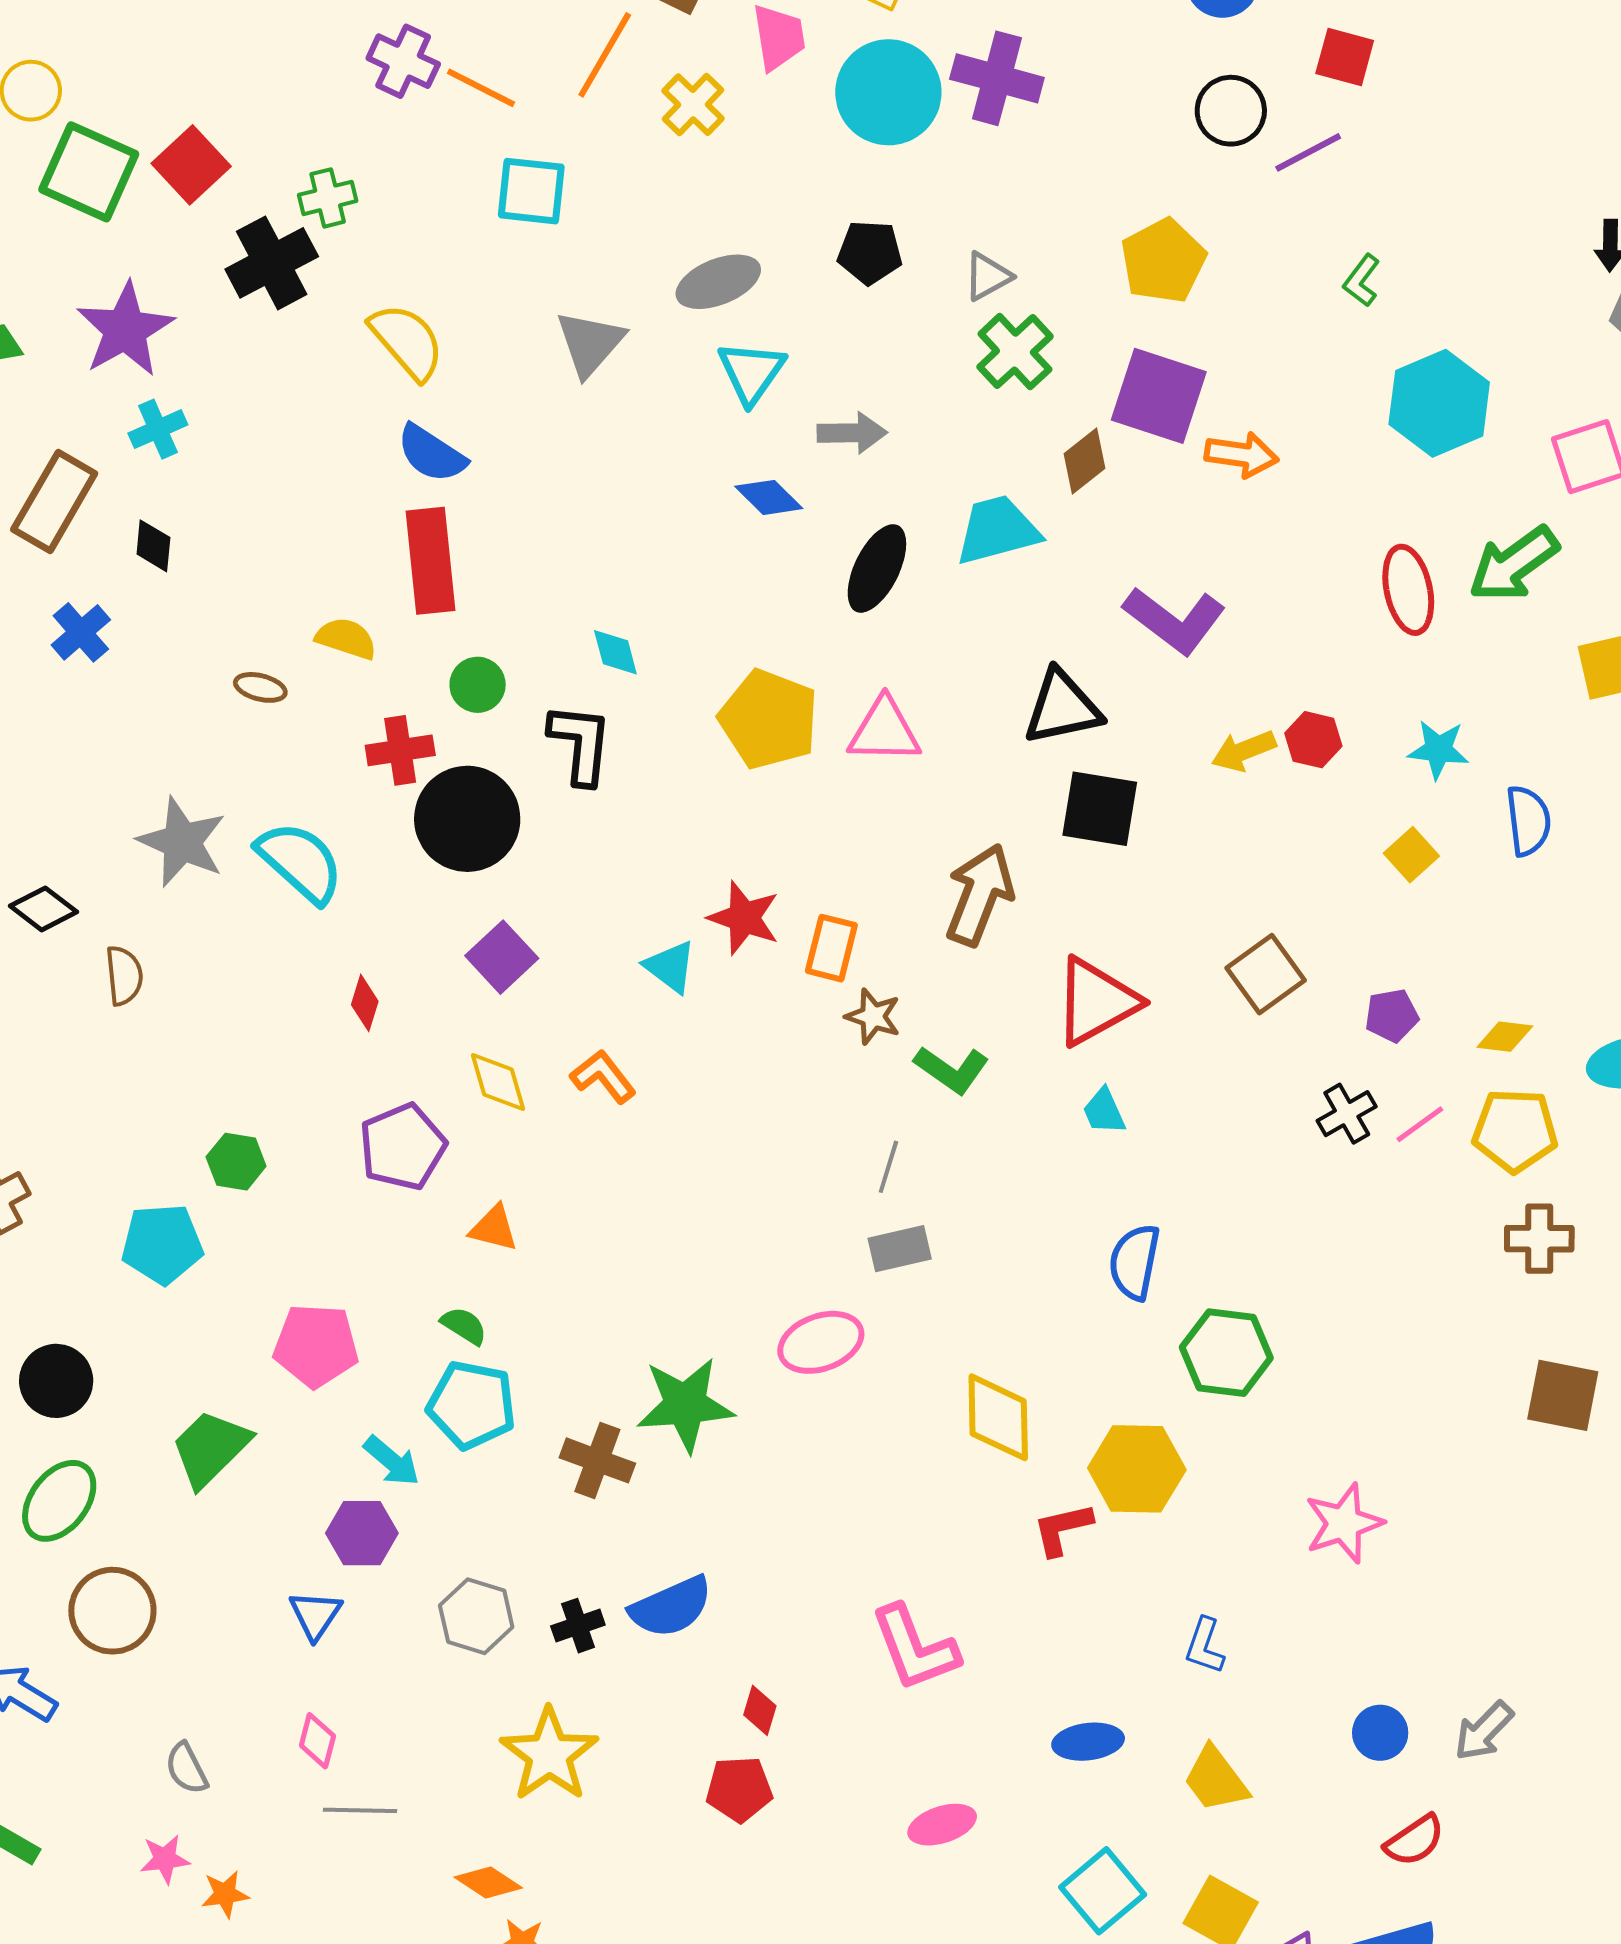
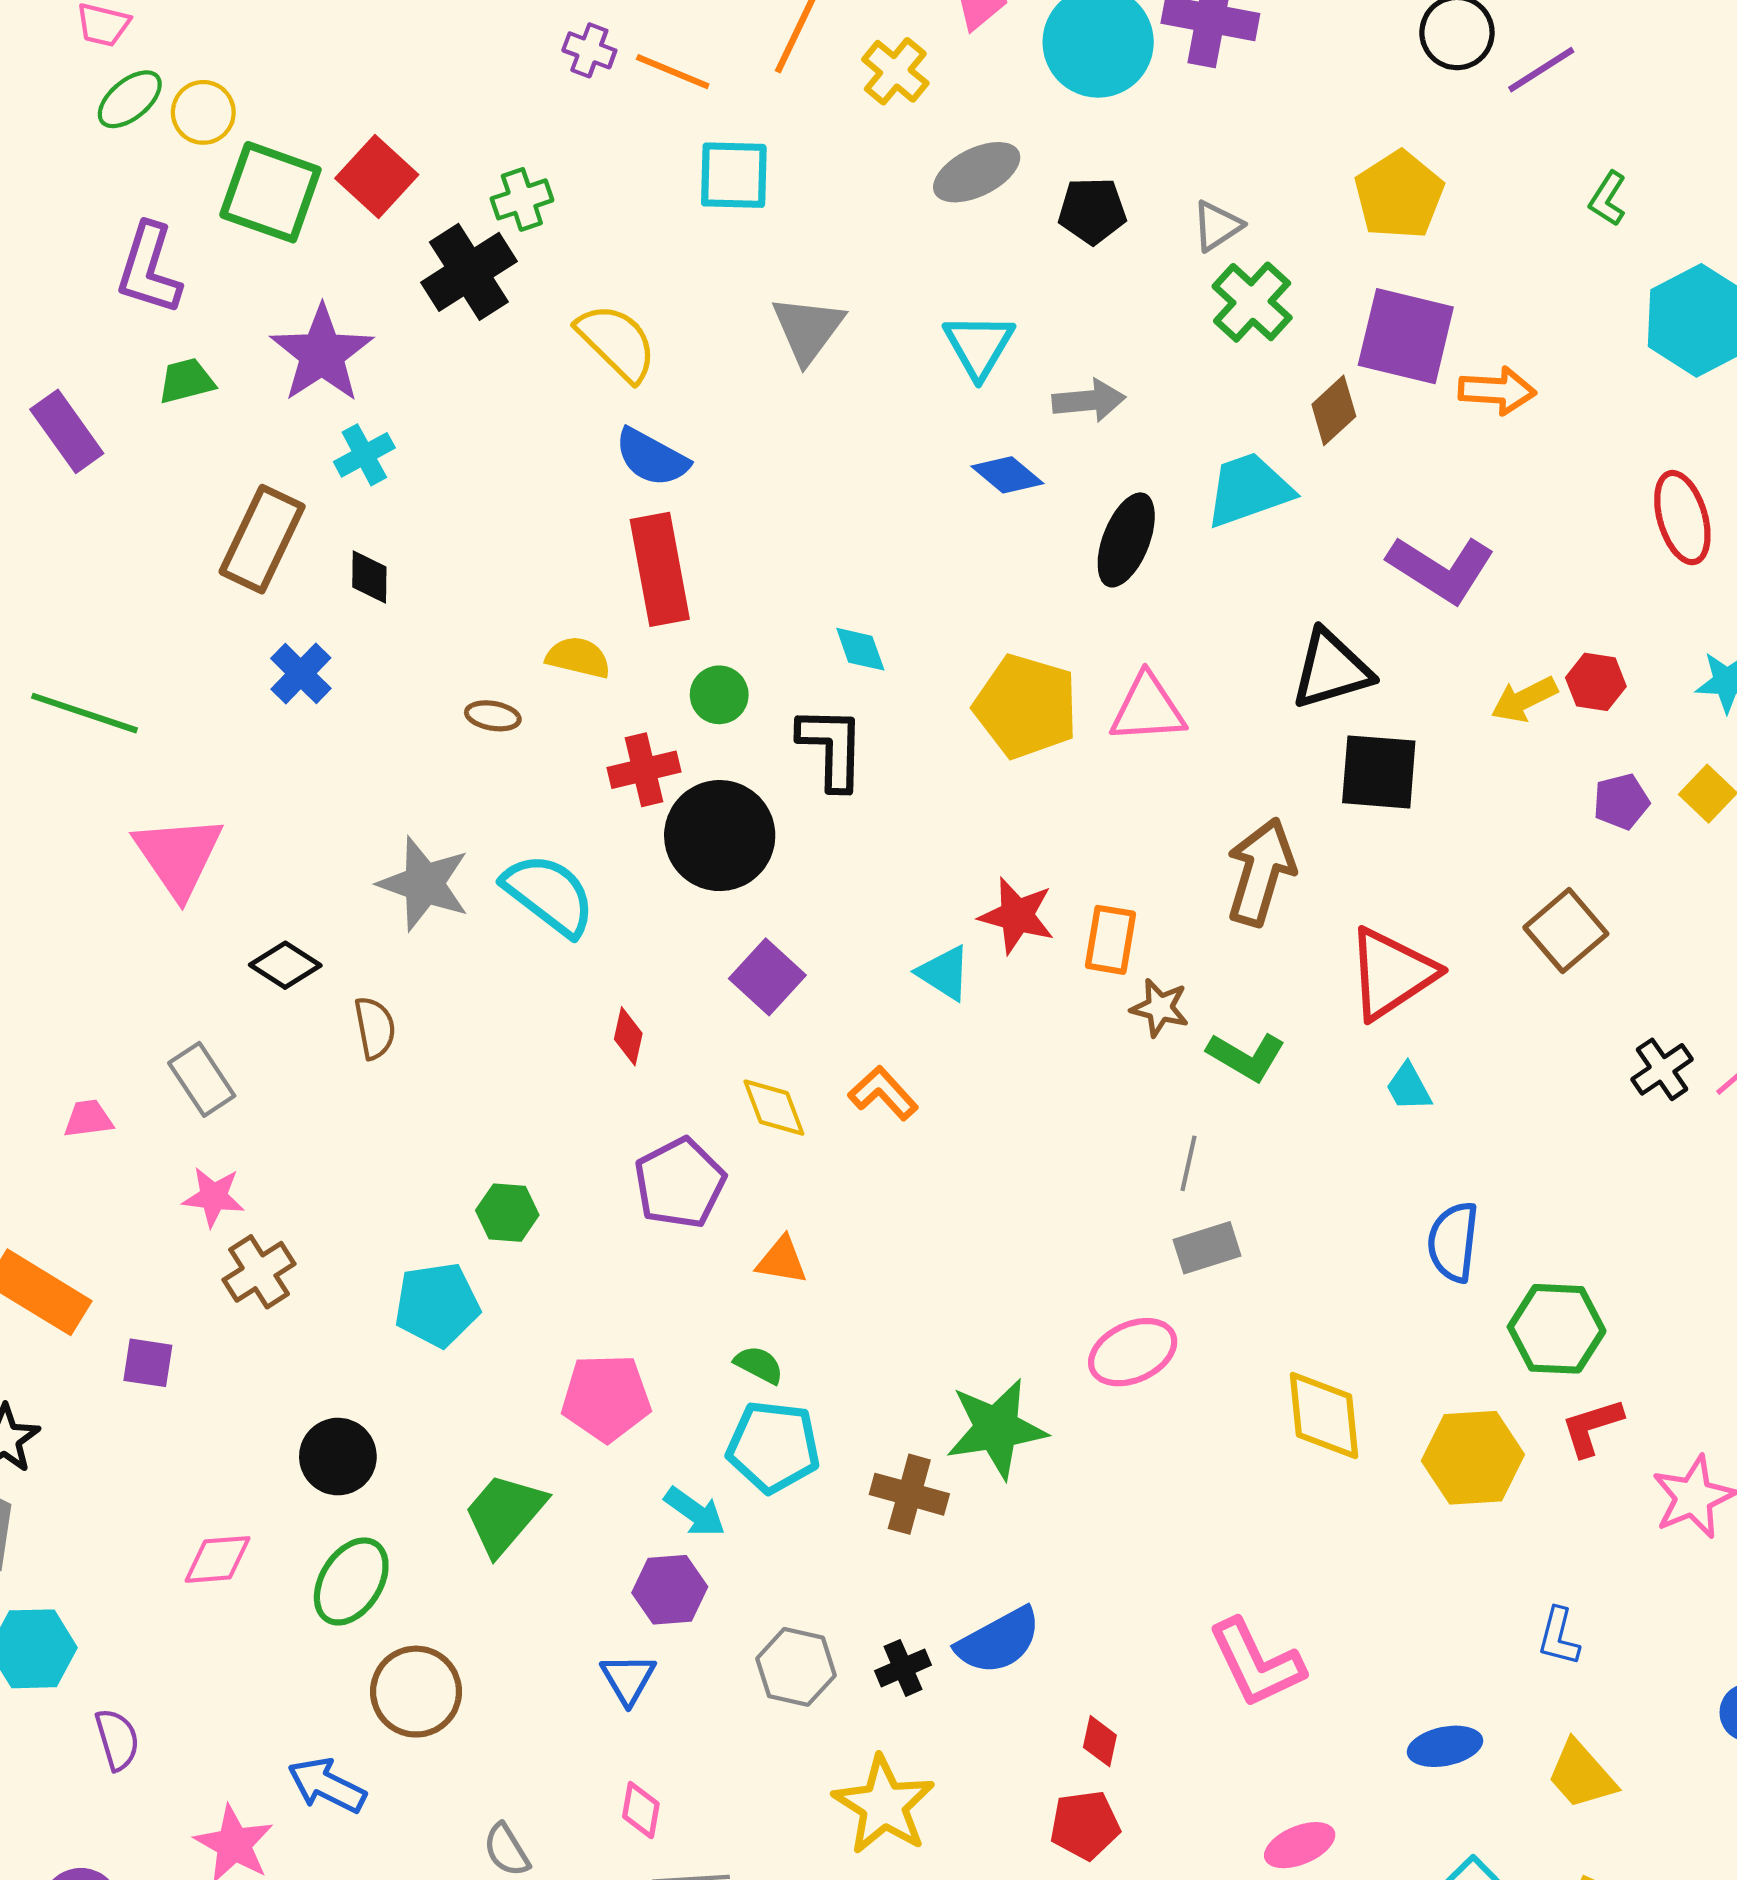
purple cross: (403, 61) -> (589, 50), size x0.7
gray ellipse: (718, 282) -> (977, 172), moved
purple pentagon: (1392, 1016) -> (1621, 802), moved
red L-shape: (1062, 1529) -> (1592, 1427), moved

